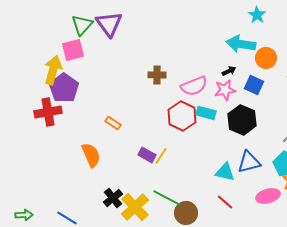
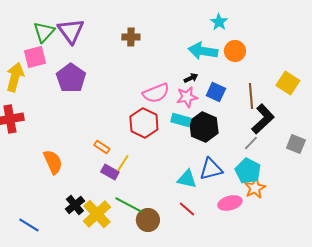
orange circle: (266, 58) -> (235, 51), moved
brown cross: (157, 75) -> (131, 37), moved
purple pentagon: (64, 88) -> (71, 78), moved
cyan rectangle: (206, 113) -> (181, 120), moved
orange rectangle: (113, 123) -> (102, 147), moved
purple rectangle: (147, 155) -> (110, 172), moved

